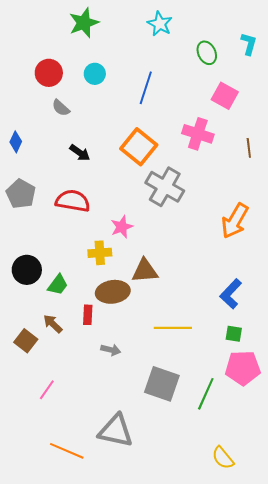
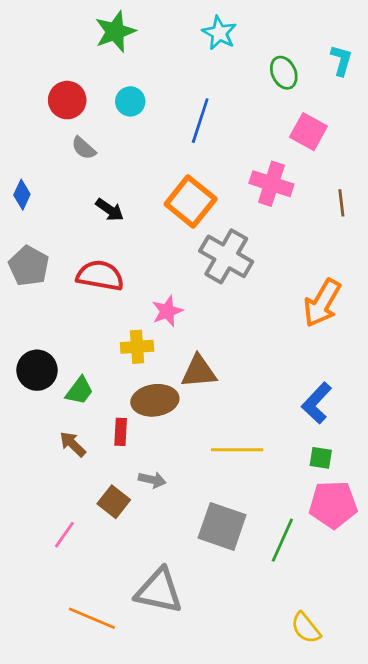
brown square: (26, 341) -> (114, 502), moved

